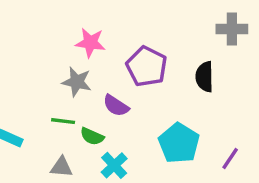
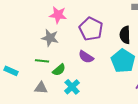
purple semicircle: (116, 106) -> (86, 57), moved
green semicircle: (92, 136) -> (59, 70), turned -64
cyan pentagon: (179, 143) -> (123, 61), moved

